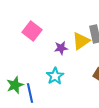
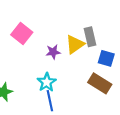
blue line: (30, 93) -> (50, 101), moved

